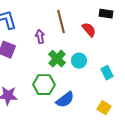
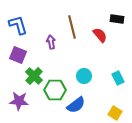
green cross: (57, 59) -> (34, 76), moved
cyan circle: (79, 61) -> (84, 76), moved

